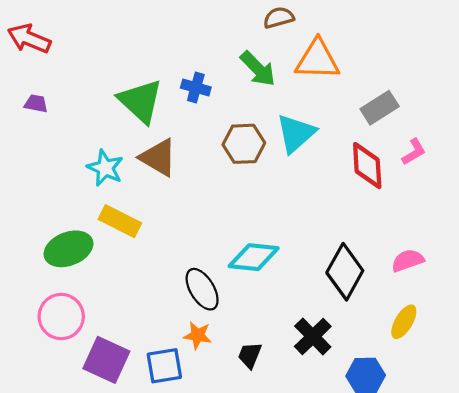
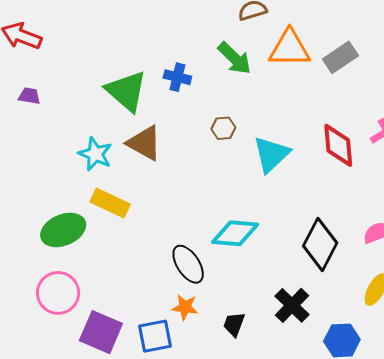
gray rectangle: (380, 108) -> (340, 57), moved
cyan triangle: (296, 133) -> (271, 154), moved
brown hexagon: (244, 144) -> (223, 128), size x0.6

